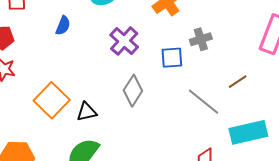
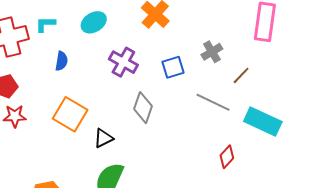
gray cross: (201, 39) -> (212, 52), moved
orange square: (52, 100) -> (70, 114), moved
cyan rectangle: (248, 132) -> (263, 122), turned 51

